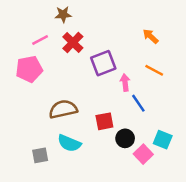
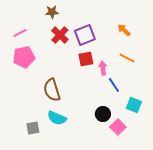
pink line: (40, 40) -> (20, 33), moved
purple square: (103, 63) -> (85, 35), moved
brown semicircle: (63, 109) -> (52, 90), turned -95
red square: (104, 121) -> (86, 59), moved
cyan square: (163, 140) -> (134, 105), moved

